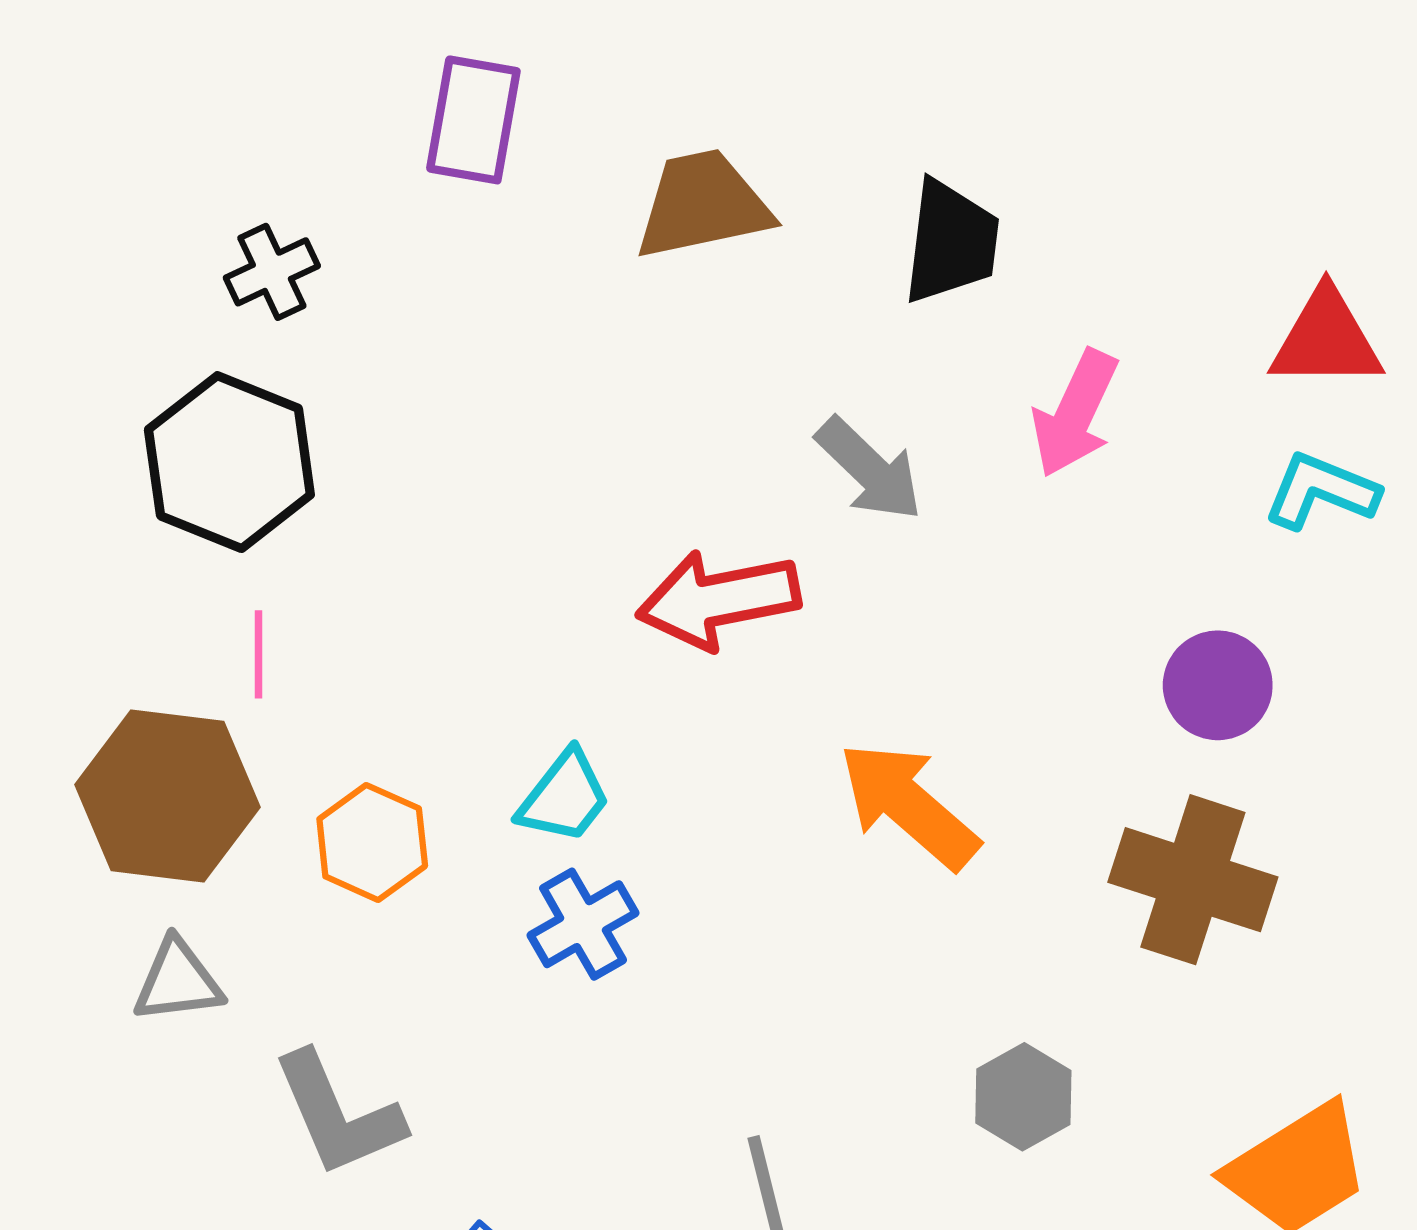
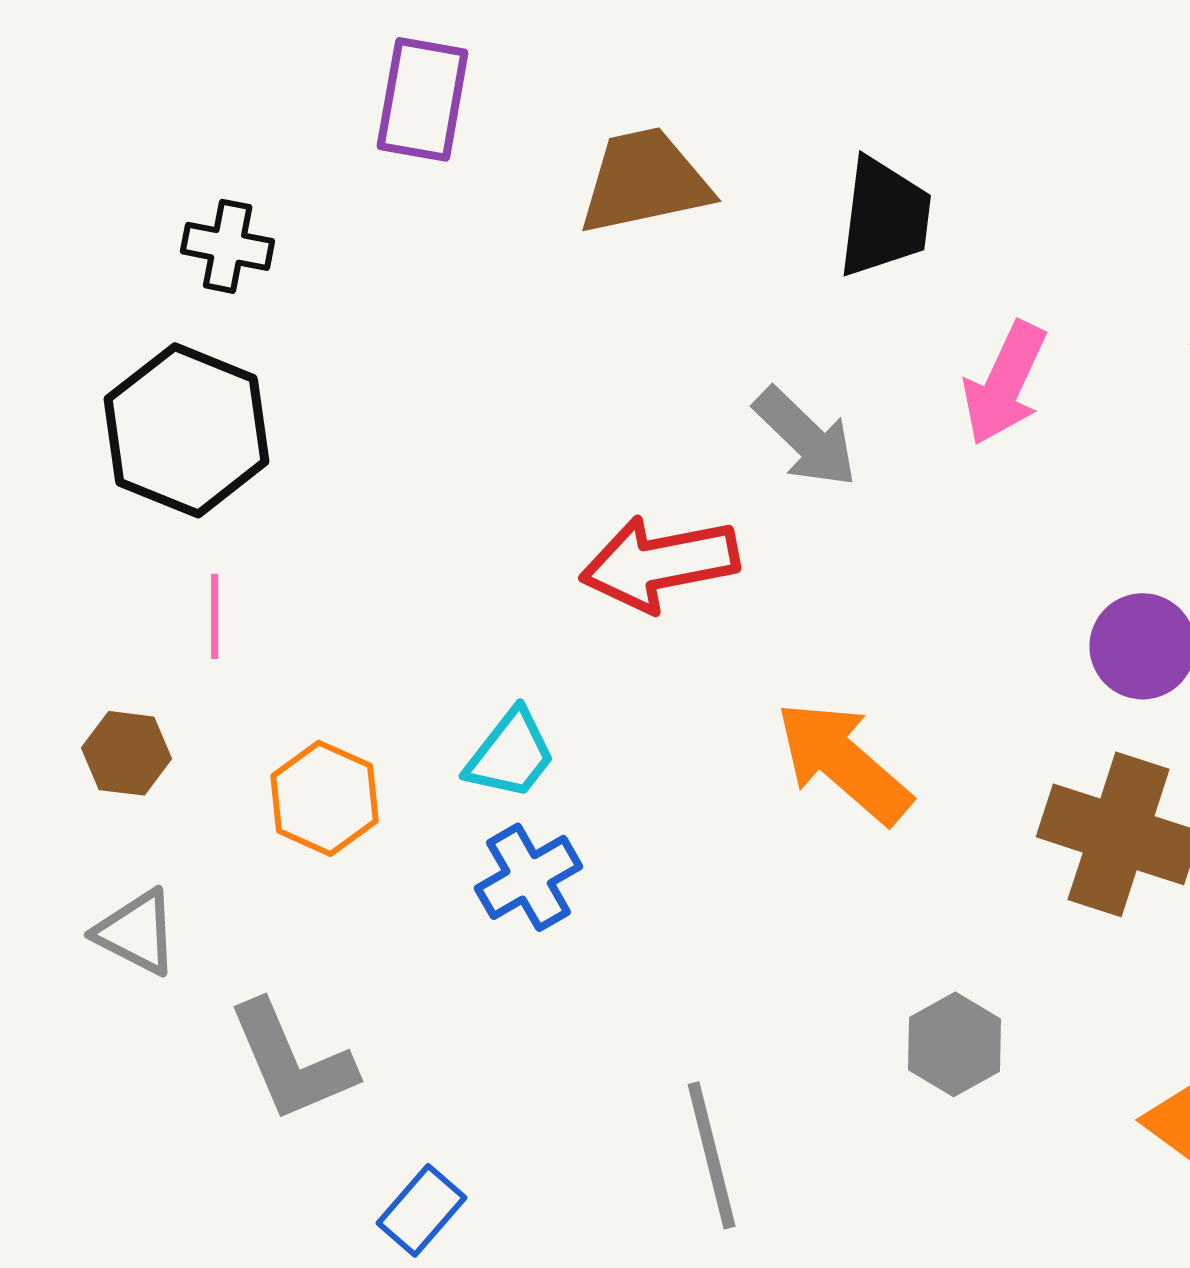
black cross: (272, 272) -> (228, 246), turned 36
brown hexagon: (167, 796) -> (127, 753), size x0.5
gray triangle: (178, 981) -> (137, 932), turned 34

